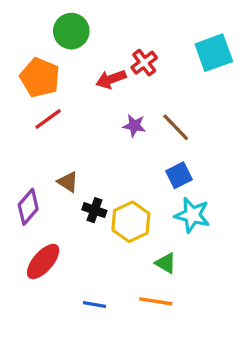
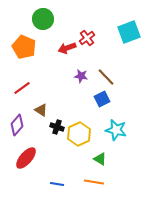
red line: (48, 119) -> (22, 88), moved
blue square: (179, 175) -> (102, 99), moved

